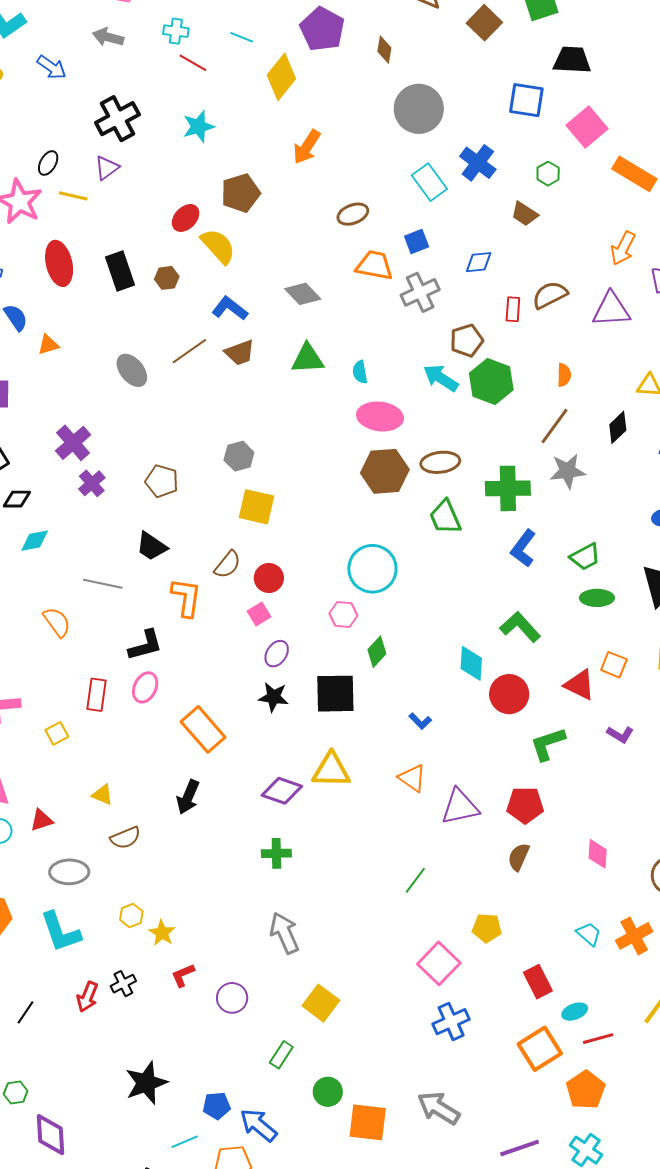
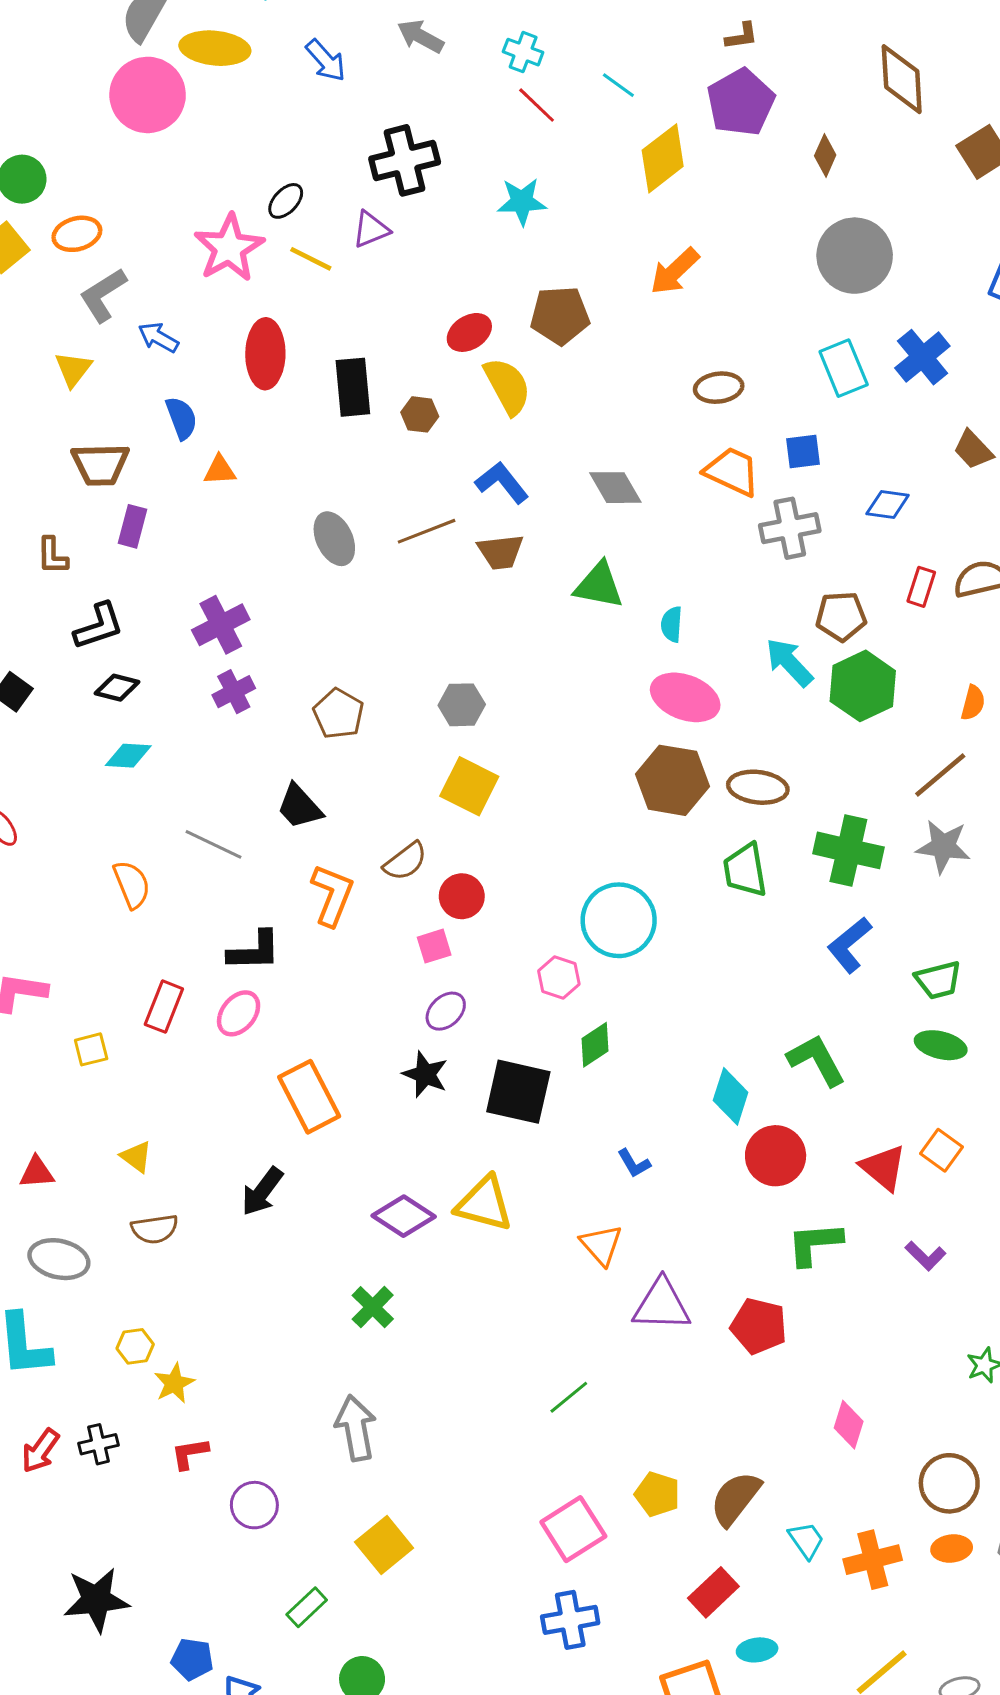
green cross: (276, 853) -> (373, 1307), turned 32
brown semicircle: (519, 857) -> (735, 1498), moved, size x1.4
red rectangle: (538, 982) -> (713, 1592), turned 60

